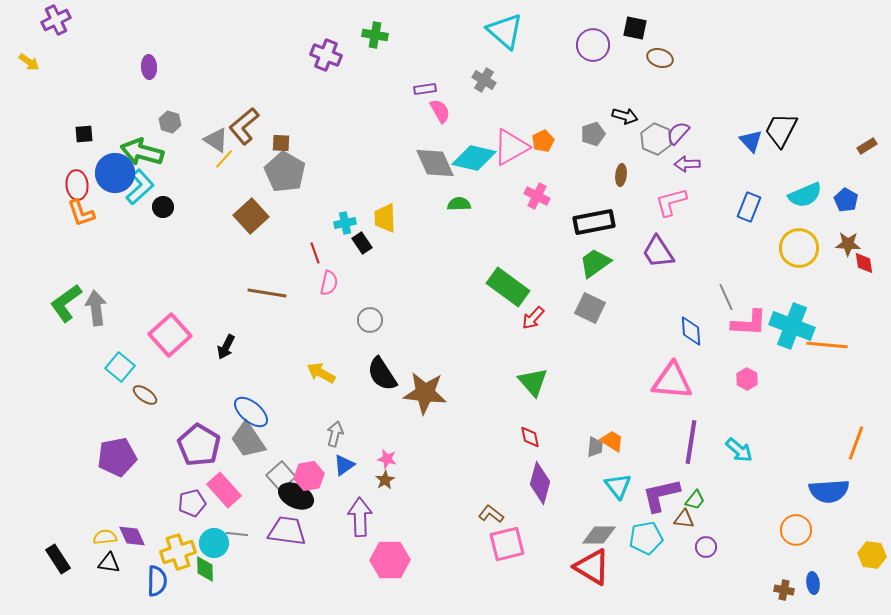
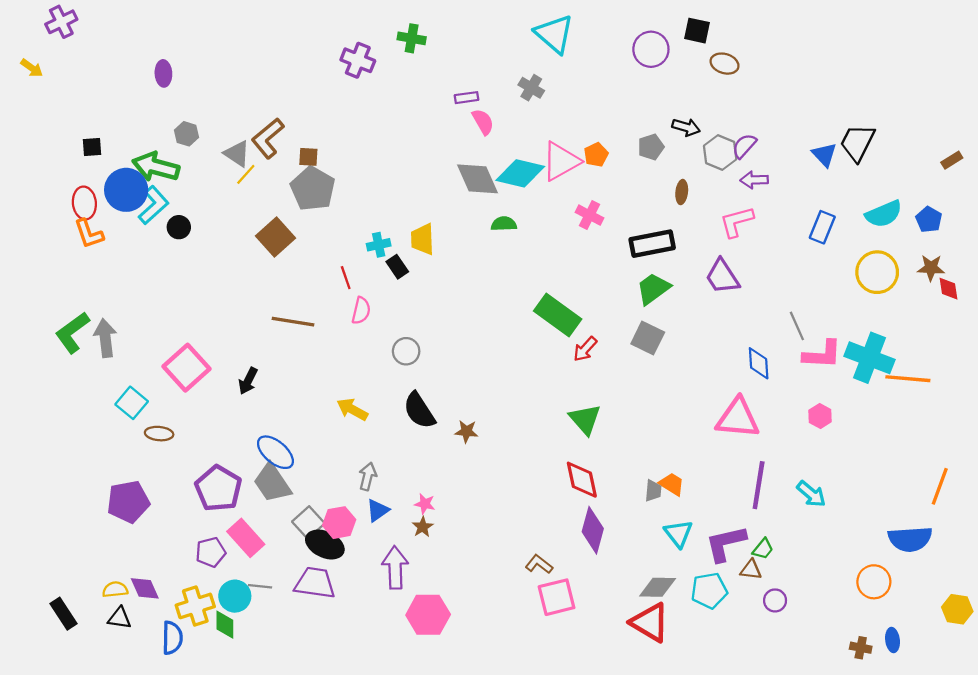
brown star: (425, 393) -> (466, 431), size x0.5
brown ellipse: (145, 395) -> (159, 434), turned -30
red diamond: (530, 437) -> (582, 480), size x1.6

